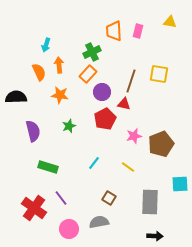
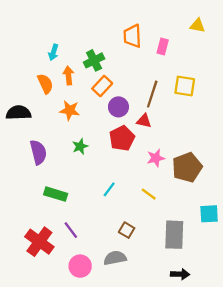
pink rectangle: (138, 31) -> (163, 46), moved
green cross: (92, 52) -> (94, 60), moved

